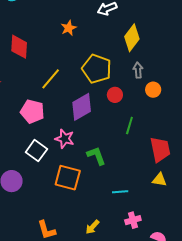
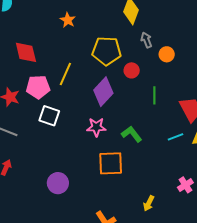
pink pentagon: (32, 111) -> (38, 87), moved
white square: (36, 151) -> (49, 116), moved
cyan line: (120, 192) -> (176, 137), moved

